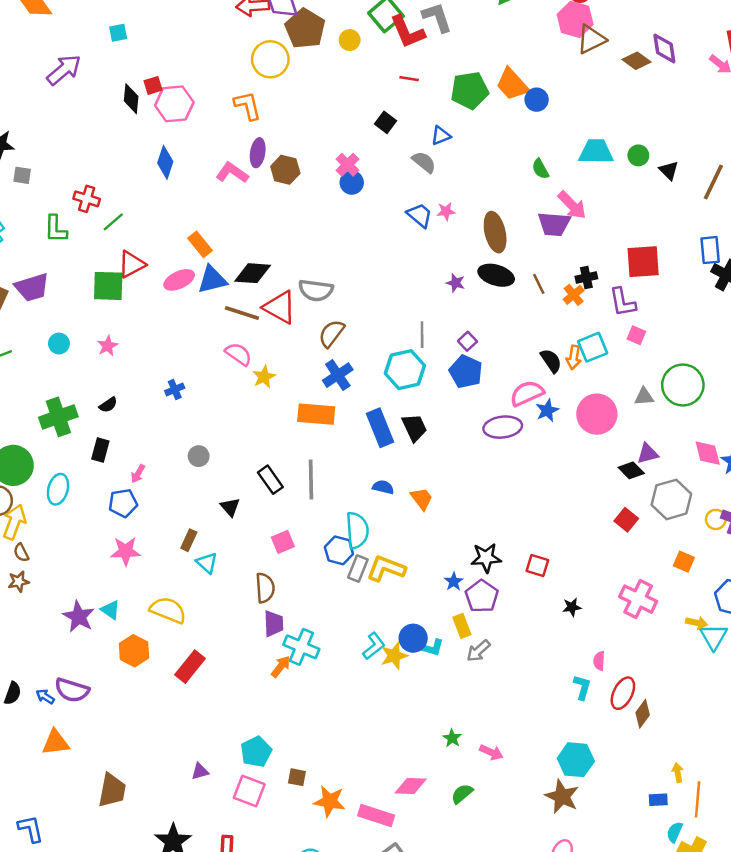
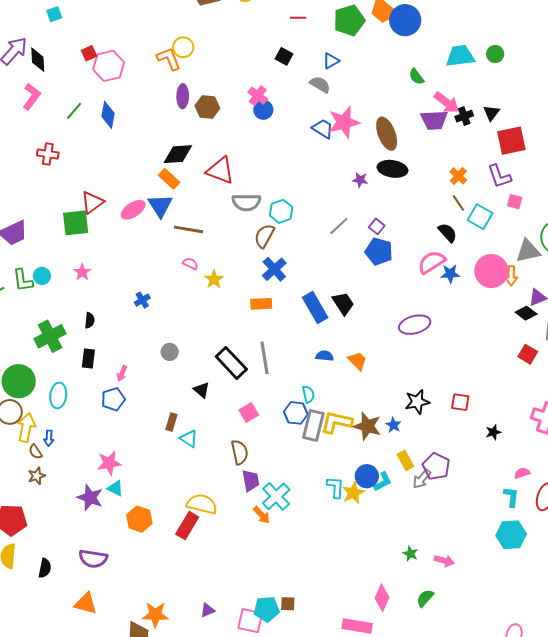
yellow circle: (270, 59) -> (183, 47), moved, size x0.7
black diamond: (131, 99) -> (38, 60), moved
blue circle: (537, 100) -> (405, 20), size x1.6
black triangle: (669, 171) -> (491, 113), moved, turned 30
pink L-shape: (232, 173) -> (32, 96), moved, turned 100
pink star: (446, 211) -> (344, 122), size x2.0
green line: (113, 222) -> (74, 111), moved
green L-shape: (56, 229) -> (23, 280), moved
orange rectangle: (200, 244) -> (169, 179), moved
black diamond: (253, 273) -> (178, 154), moved
black cross: (586, 277) -> (464, 116), moved
blue triangle: (212, 280) -> (160, 206), turned -40
brown line: (539, 284) -> (458, 203), moved
red triangle: (280, 307) -> (220, 170), moved
gray line: (422, 335) -> (339, 226), turned 55
cyan square: (593, 347) -> (480, 217), turned -30
pink semicircle: (238, 354) -> (190, 264), size x0.7
orange arrow: (574, 357) -> (511, 276), moved
cyan hexagon: (405, 370) -> (281, 211), moved, size x0.7
gray triangle: (644, 397) -> (528, 251), size x1.5
black semicircle: (108, 405) -> (90, 320), turned -42
blue star: (547, 410) -> (450, 274), turned 30
orange rectangle: (316, 414) -> (261, 304), size x0.7
purple ellipse: (503, 427) -> (415, 325), moved
black rectangle: (270, 480) -> (231, 363), size x1.4
cyan semicircle: (357, 530) -> (308, 394), size x0.6
pink star: (126, 551) -> (109, 463), moved
gray rectangle: (358, 568) -> (313, 426), size x1.4
purple pentagon: (482, 596) -> (436, 466), moved
yellow semicircle: (168, 610) -> (202, 504), moved
cyan L-shape: (374, 646) -> (335, 487), turned -40
cyan cross: (301, 647) -> (276, 496), turned 32
cyan L-shape: (431, 647) -> (383, 482), turned -35
pink semicircle: (599, 661) -> (522, 473), turned 77
orange arrow: (281, 667) -> (262, 515), turned 108
blue arrow: (45, 697) -> (49, 438), moved, turned -112
orange triangle: (55, 742) -> (86, 603), turned 30
cyan pentagon: (256, 752) -> (267, 609), moved, turned 30
cyan hexagon: (576, 760) -> (511, 535), moved
pink diamond: (411, 786) -> (382, 598), turned -60
brown star: (562, 797) -> (367, 426), moved
orange star: (330, 801) -> (155, 615), moved

